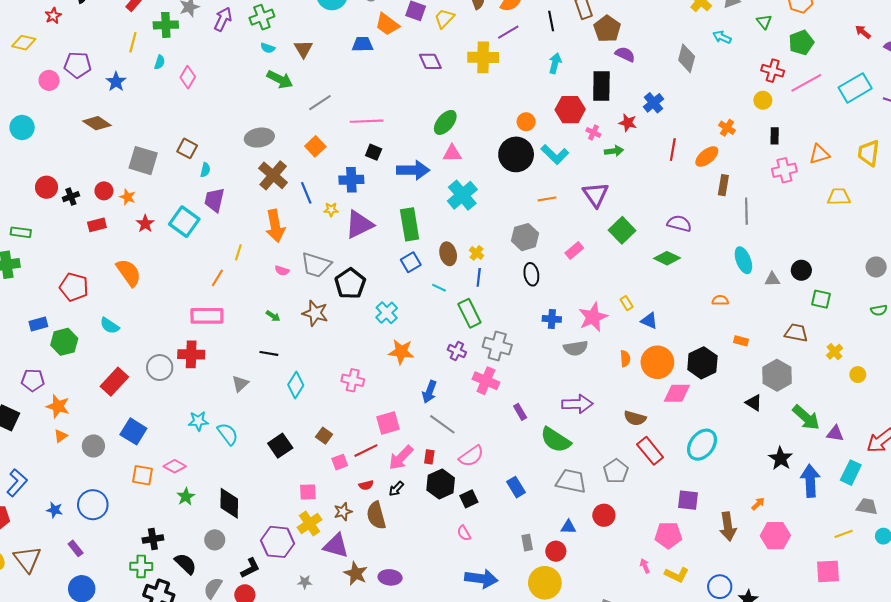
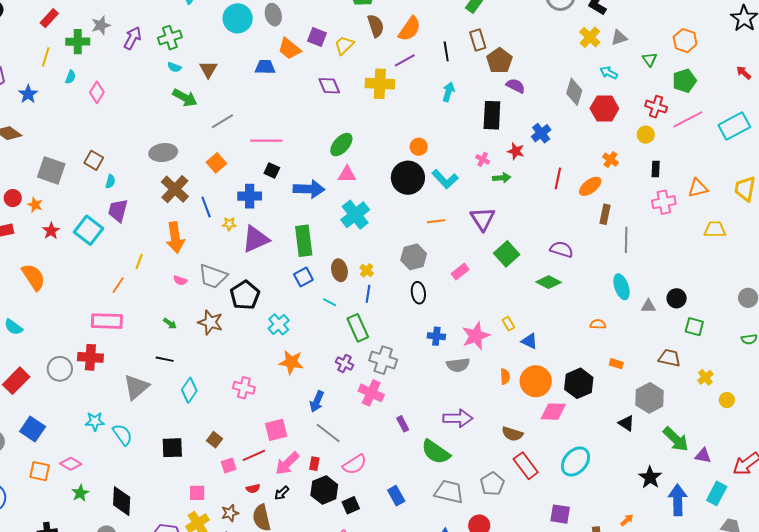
red hexagon: (570, 110) -> (604, 108), moved
gray triangle: (240, 384) -> (136, 387), size x1.6
black square: (280, 446) -> (172, 448), turned 30

